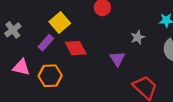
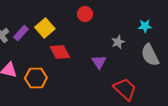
purple rectangle: (46, 43) -> (21, 33), moved

